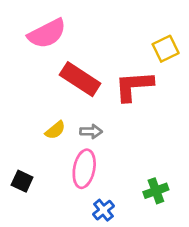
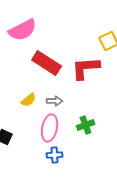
green cross: (156, 191) -> (86, 125), moved
blue cross: (103, 210) -> (55, 155), moved, turned 35

